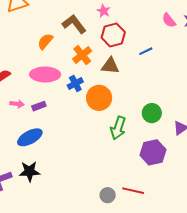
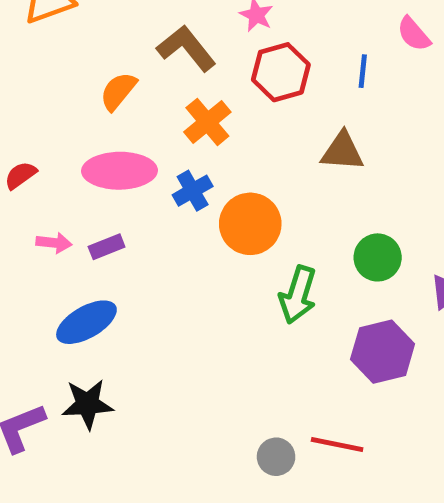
blue line: (146, 51) -> (363, 71), moved, turned -56
brown triangle: (110, 66) -> (342, 151), moved

